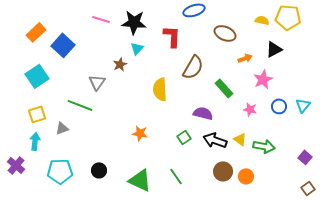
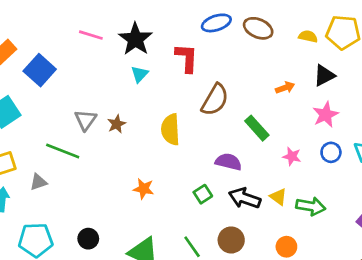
black star: (134, 22) -> (135, 39), turned 30
brown ellipse: (225, 33) -> (258, 28), moved
brown star: (120, 64) -> (117, 124), moved
pink star: (263, 79) -> (326, 115), moved
brown circle: (223, 171) -> (231, 240), moved

